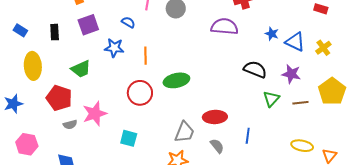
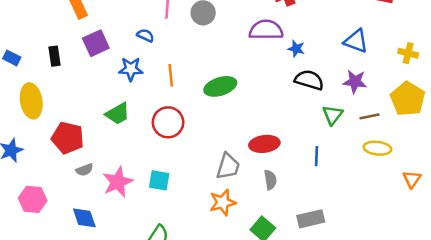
blue star: (272, 34) -> (296, 49), moved
yellow cross: (323, 48) -> (408, 53), moved, turned -35
green trapezoid: (81, 69) -> (118, 114), moved
green ellipse: (176, 80) -> (220, 86), moved
pink star: (95, 114) -> (118, 182), moved
blue line: (248, 136) -> (317, 156), moved
gray semicircle: (217, 146) -> (270, 180), turned 35
yellow ellipse: (302, 146) -> (377, 148), moved

